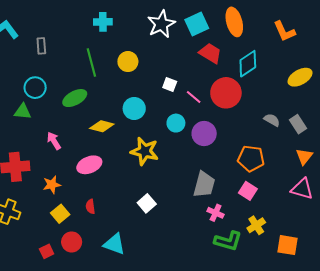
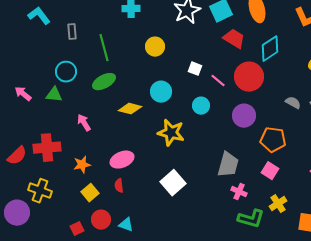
green line: (91, 63) -> (104, 48), moved
purple circle: (204, 134) -> (244, 116), moved
pink ellipse: (89, 165) -> (122, 160), moved
white square: (147, 203) -> (173, 183), size x1.4
cyan triangle: (114, 244) -> (126, 225), moved, size x0.7

